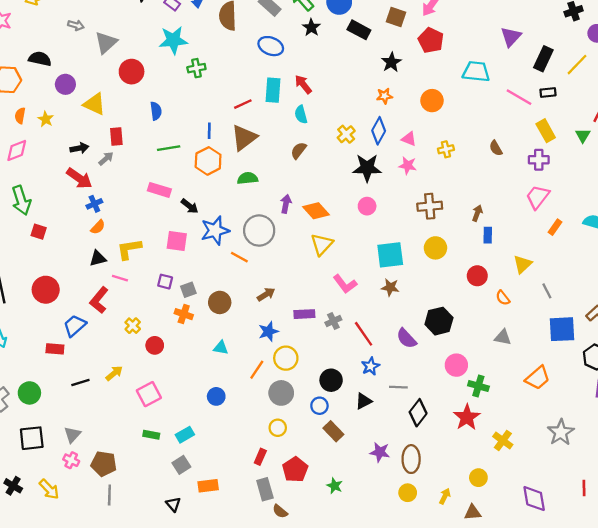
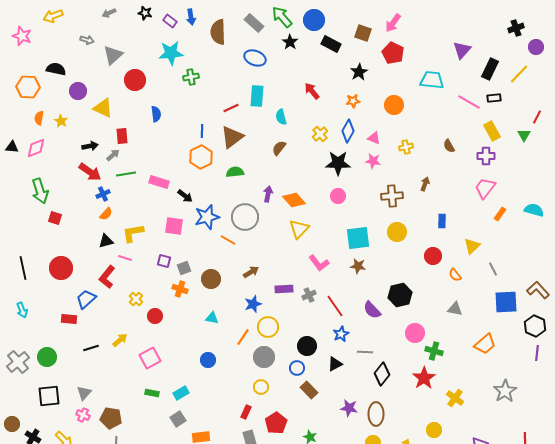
red arrow: (303, 84) -> (312, 91), moved
green line: (169, 148) -> (126, 174), moved
brown arrow: (477, 213) -> (425, 184), moved

